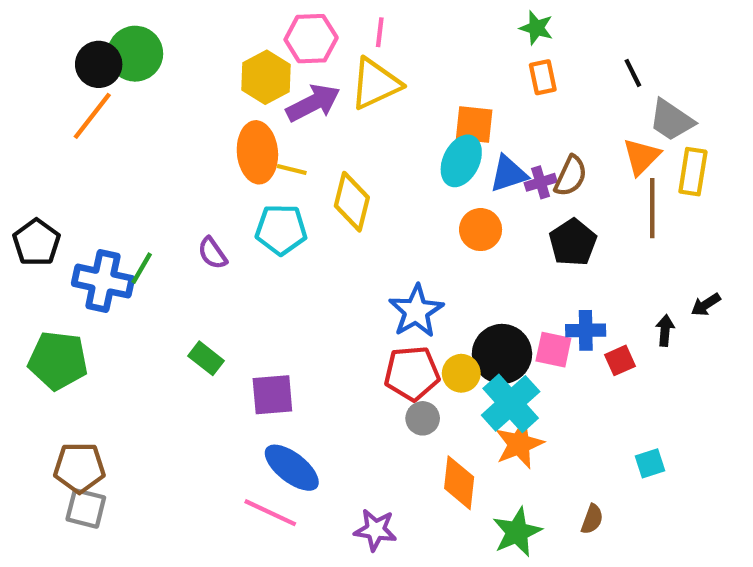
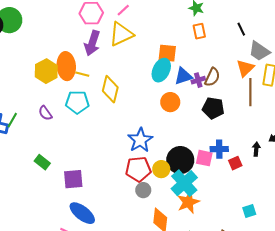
pink line: (380, 32) -> (123, 10), turned 40
yellow hexagon: (266, 77) -> (46, 71), moved
purple arrow: (313, 103) -> (92, 43), turned 135
black pentagon: (573, 242) -> (213, 108), turned -30

